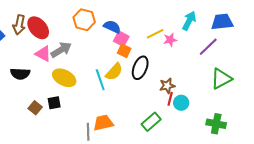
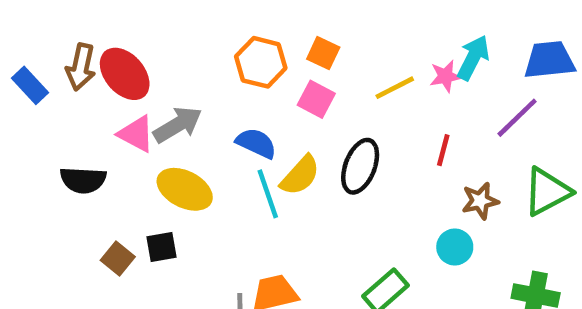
orange hexagon: (84, 20) -> (261, 62), moved
blue semicircle: (112, 27) -> (256, 143), moved
pink star: (170, 40) -> (446, 76), moved
orange square: (124, 51) -> (323, 53), moved
brown star: (167, 86) -> (480, 201), moved
red line: (170, 99) -> (443, 150), moved

